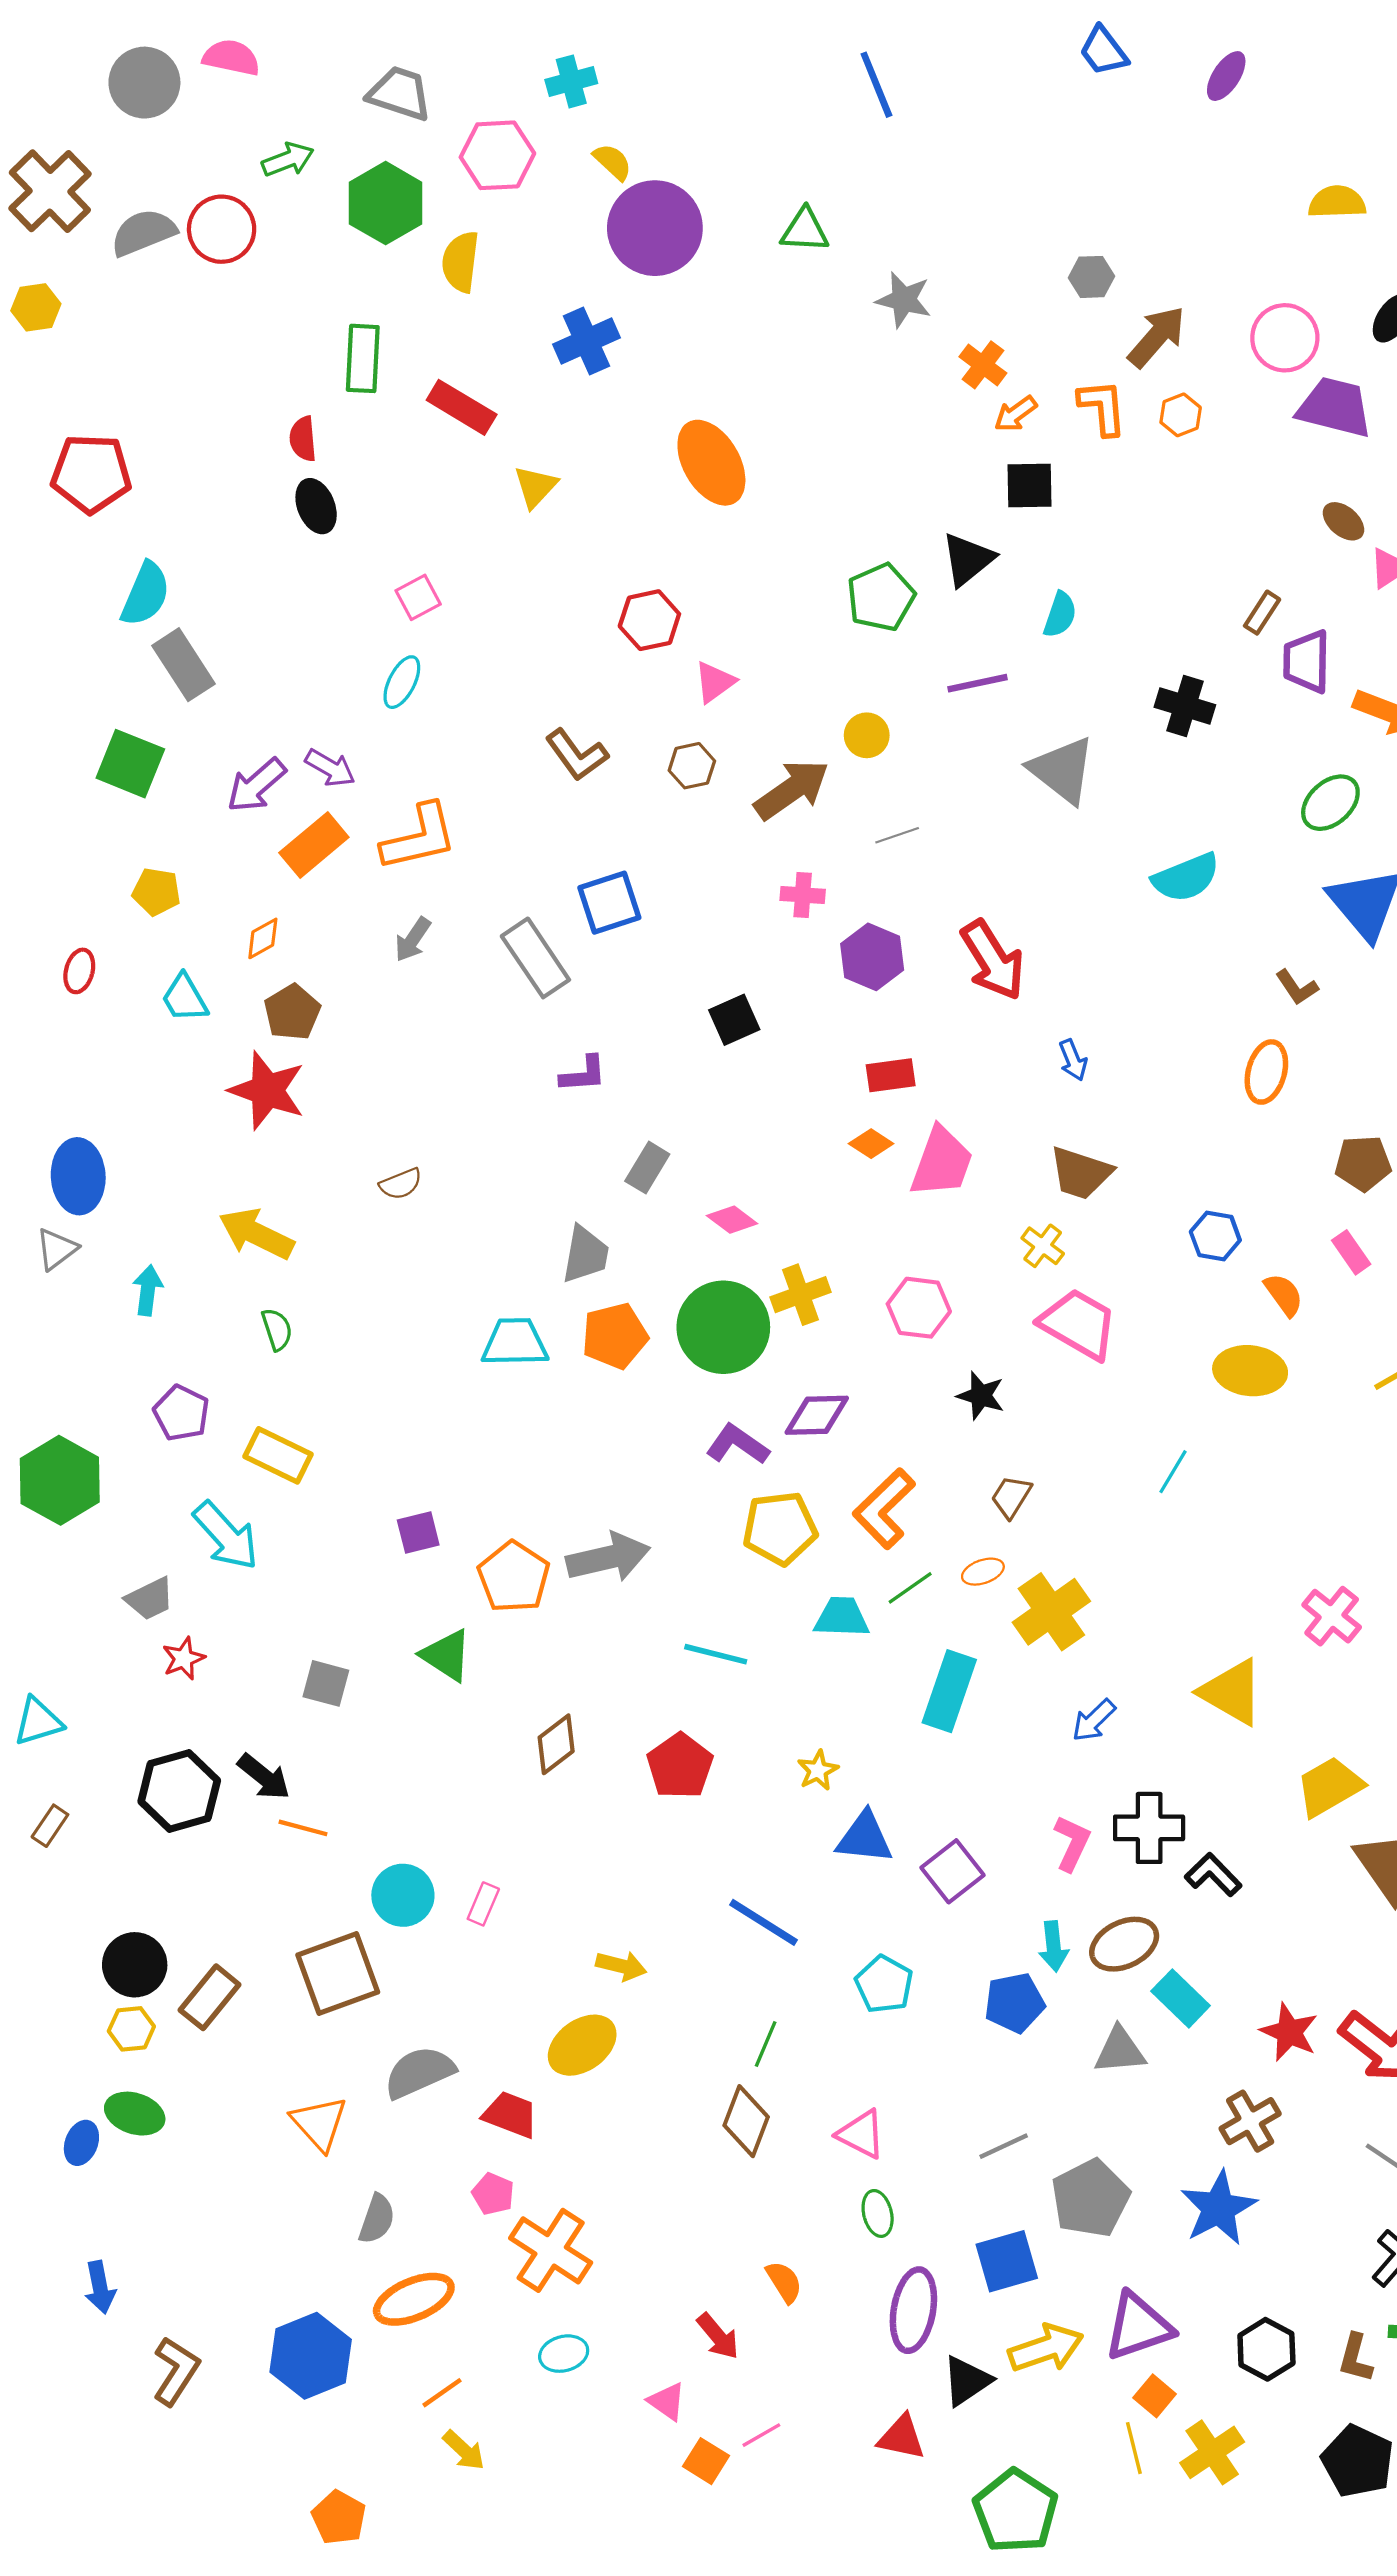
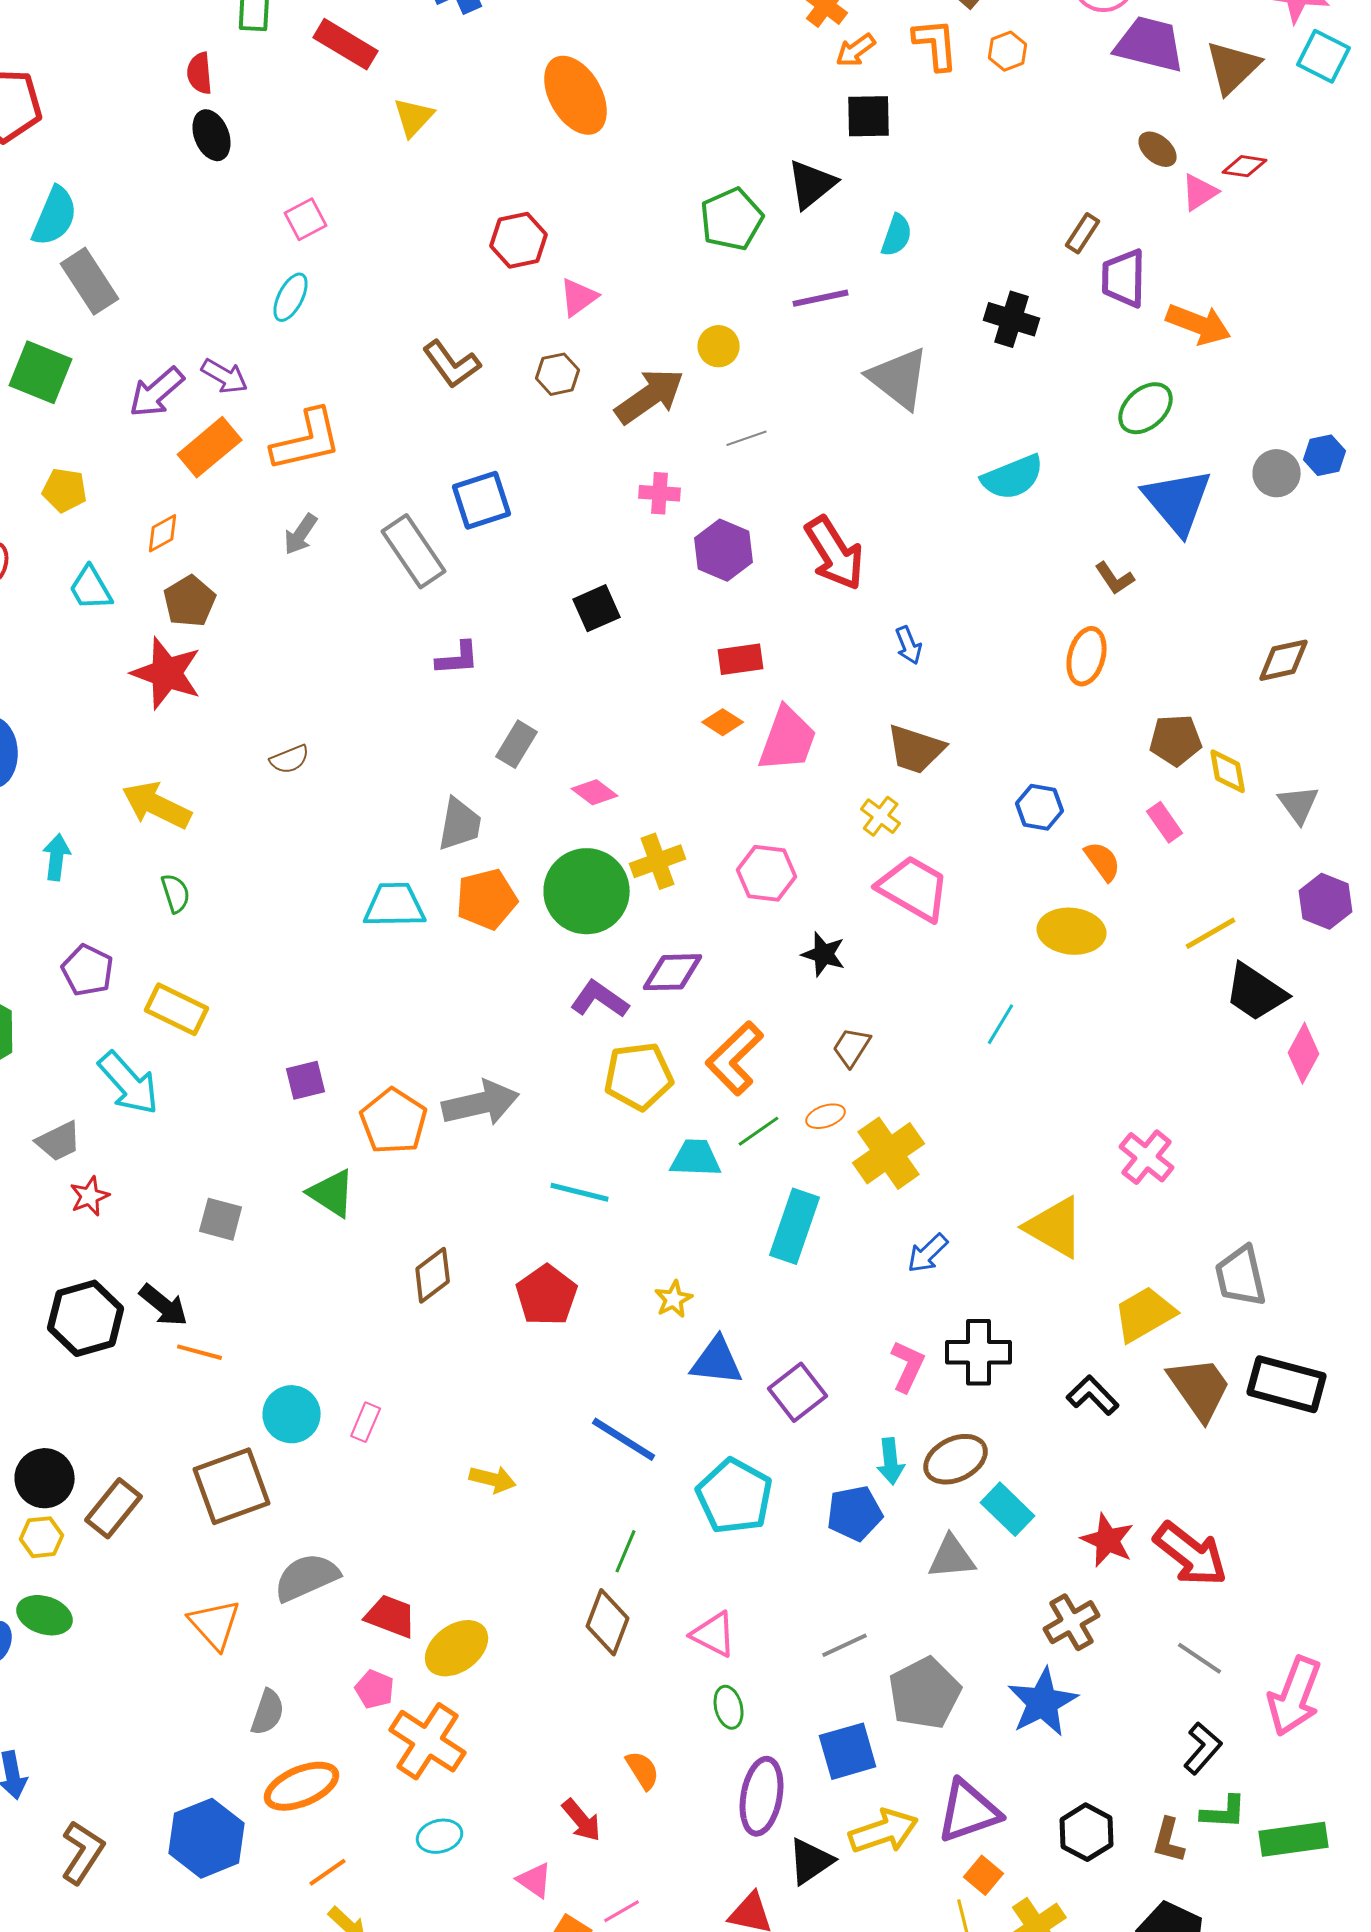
black L-shape: (1213, 1875) -> (1093, 1395), moved
cyan pentagon: (884, 1984) -> (735, 1496), size x1.4
yellow ellipse: (582, 2045) -> (457, 1648), moved

